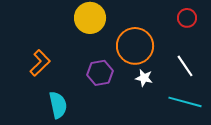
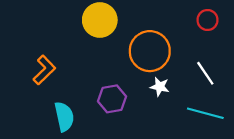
purple hexagon: (100, 73) -> (112, 99), moved

